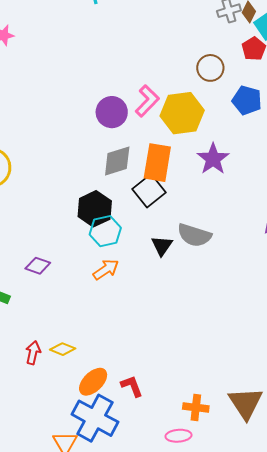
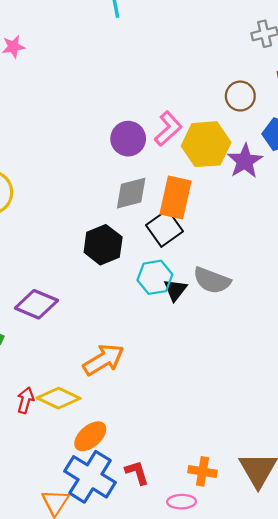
purple star: (213, 159) -> (245, 161), moved
cyan hexagon: (105, 231) -> (155, 277), moved
purple diamond: (38, 266) -> (36, 304), size x1.5
orange arrow: (106, 269) -> (103, 360), moved, size x1.4
yellow diamond: (63, 349) -> (59, 398), size x1.5
red L-shape: (132, 386) -> (137, 473), moved

